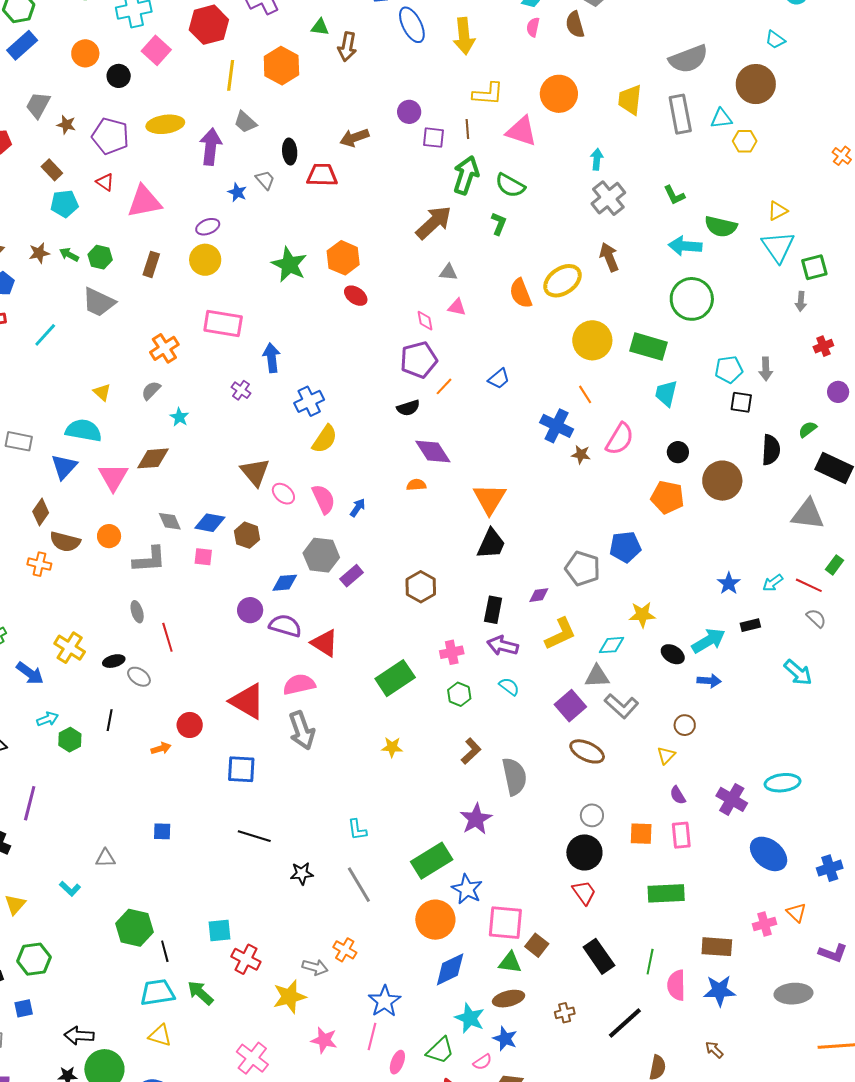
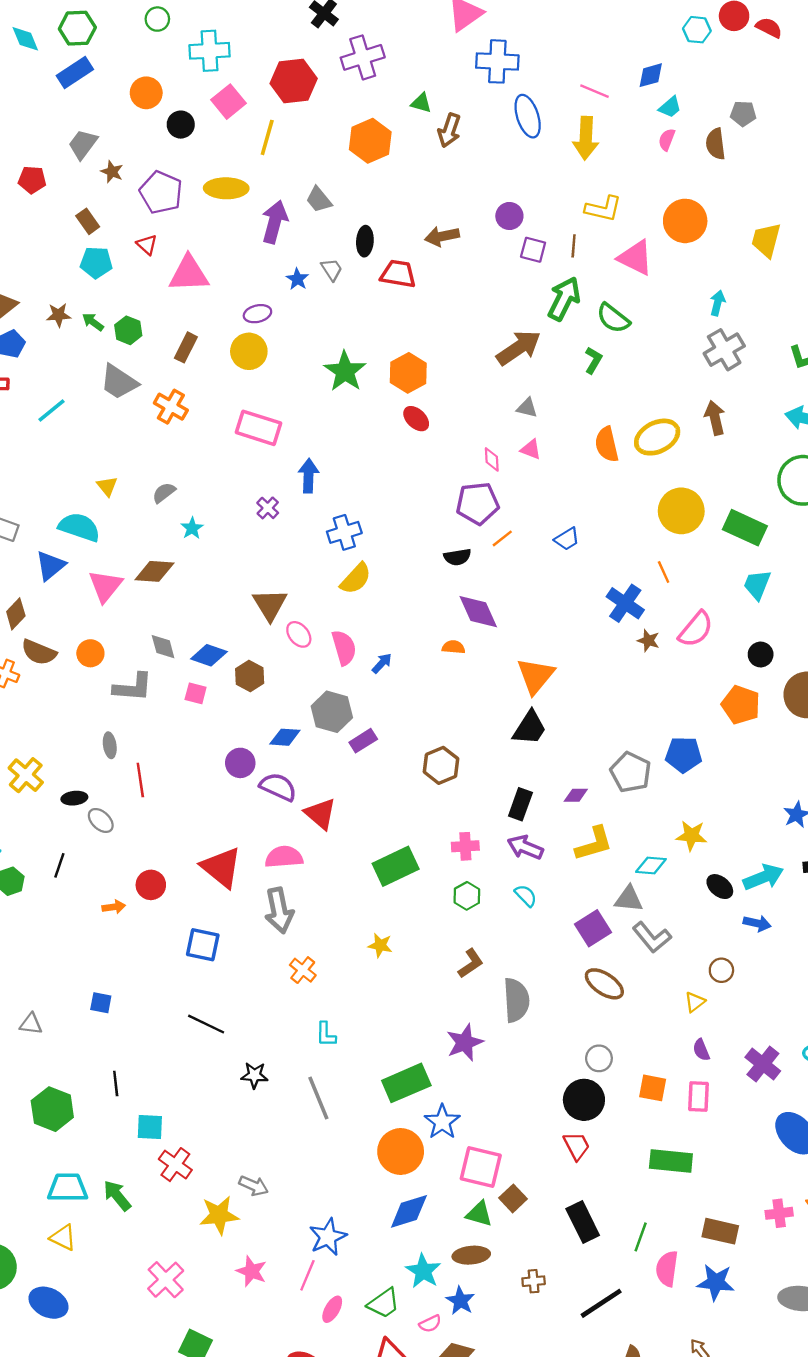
yellow line: (231, 75) -> (267, 137), moved
orange cross: (164, 348) -> (171, 407), moved, turned -36
orange cross: (345, 950) -> (303, 970), moved
black line: (165, 951) -> (116, 1084), moved

